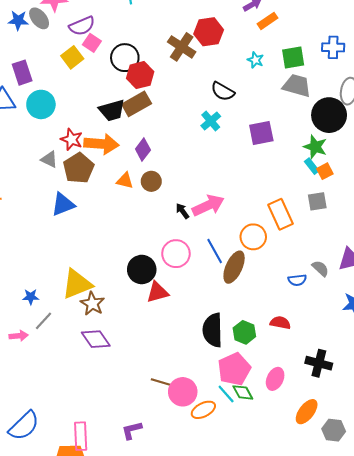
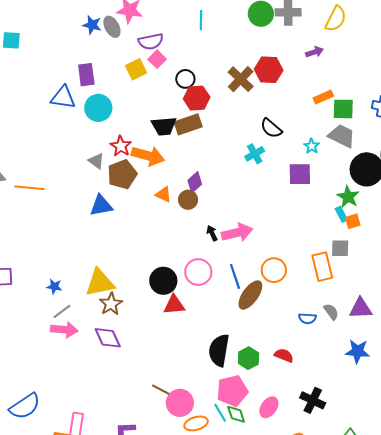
orange rectangle: (268, 21) -> (323, 97), moved
black circle: (125, 58) -> (185, 79), size x0.7
cyan star: (255, 60) -> (312, 146), moved
purple diamond: (143, 149) -> (195, 182), moved
orange rectangle: (281, 214) -> (322, 267), moved
pink arrow: (19, 336) -> (64, 330), moved, size x1.5

